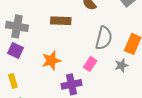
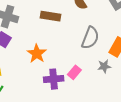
orange star: (51, 61) -> (37, 54), turned -30
pink rectangle: (90, 64) -> (74, 72), moved

